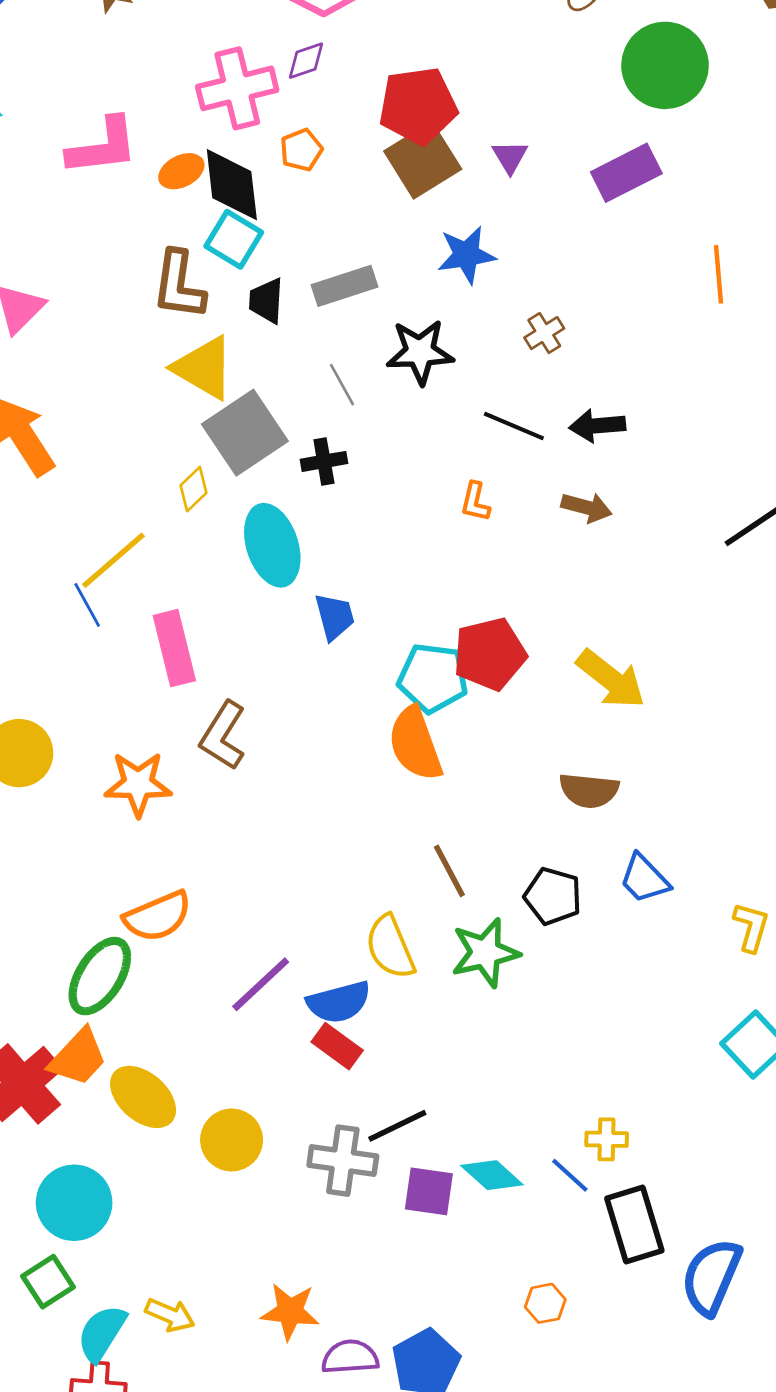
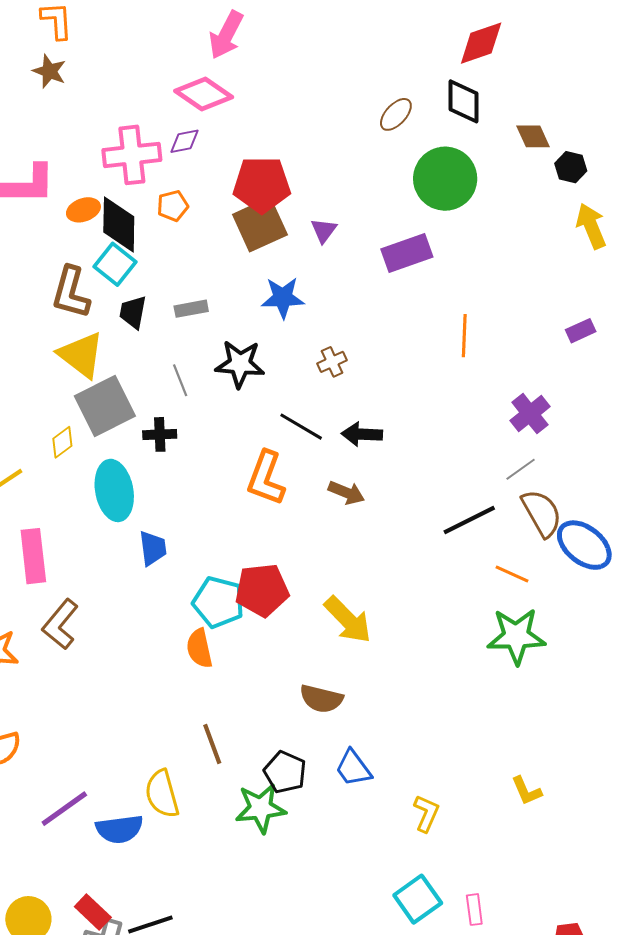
gray rectangle: (344, 286) -> (191, 309), size x0.7
orange L-shape: (475, 502) -> (266, 478), size x1.8
orange semicircle: (415, 744) -> (199, 648), size x0.7
green star: (485, 953) -> (261, 808), moved
red rectangle: (337, 1046) -> (93, 912), moved

